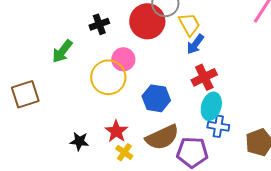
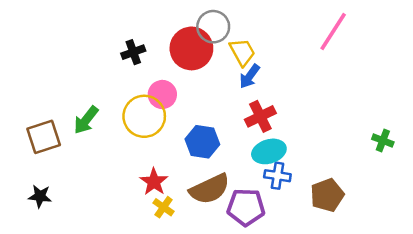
green arrow: (62, 51) -> (86, 120), moved
cyan ellipse: (211, 106) -> (269, 151), turned 56
black star: (79, 141) -> (40, 196), moved

